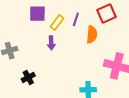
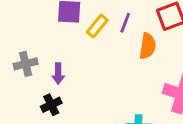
purple arrow: (51, 43) -> (58, 74), moved

